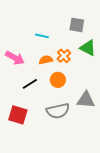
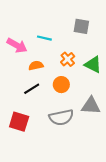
green triangle: (88, 48) -> (93, 64), moved
pink arrow: (15, 58) -> (17, 45), moved
orange semicircle: (46, 60) -> (36, 66), moved

